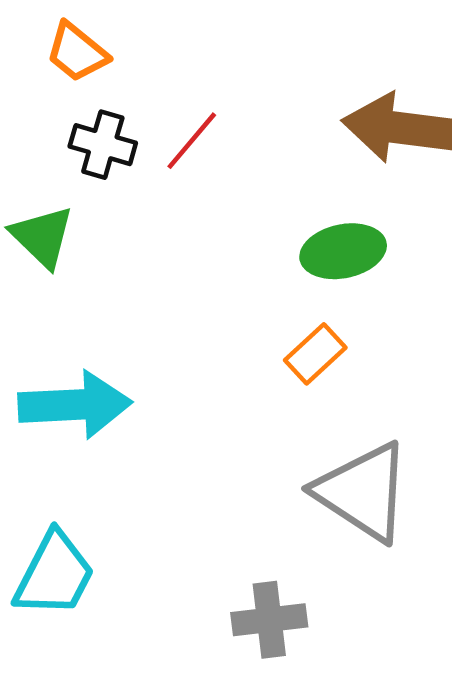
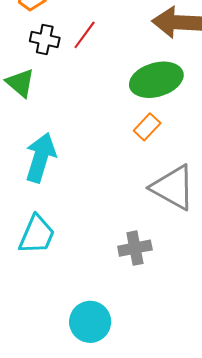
green ellipse: (343, 251) -> (156, 80), size x1.4
cyan arrow: (75, 405) -> (41, 158), turned -66

